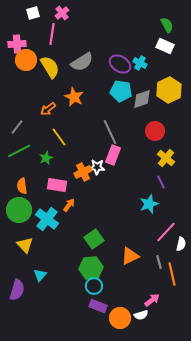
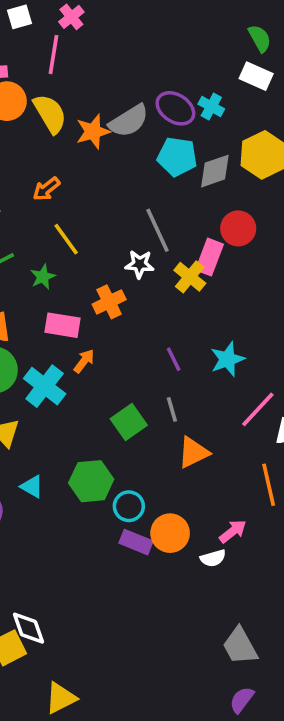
gray semicircle: (82, 62) -> (129, 121), moved
orange star: (74, 97) -> (93, 132), moved, turned 30
pink rectangle: (113, 155) -> (209, 257), moved
yellow cross: (166, 158) -> (190, 277), moved
white star: (97, 167) -> (140, 264), moved
purple line: (161, 182) -> (174, 359), moved
gray line: (159, 262) -> (172, 409), moved
green hexagon: (91, 268) -> (91, 481), moved
cyan triangle: (40, 275) -> (32, 487), turned -40
orange circle: (120, 318) -> (170, 533), moved

